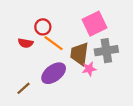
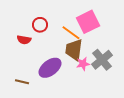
orange line: (54, 43) -> (71, 33), moved
gray cross: (106, 51) -> (102, 60), moved, turned -30
brown line: (23, 88) -> (22, 82), turned 56

